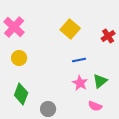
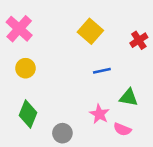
green triangle: (100, 81) -> (129, 97), turned 49
pink star: (80, 83) -> (99, 114), moved

